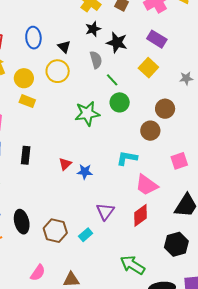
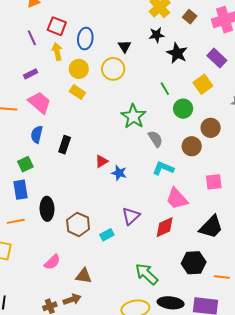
blue ellipse: (33, 38) -> (85, 39), moved
gray semicircle: (96, 60) -> (155, 139), moved, turned -30
green circle: (120, 102) -> (183, 109), moved
green star: (87, 113) -> (133, 116), turned 30

